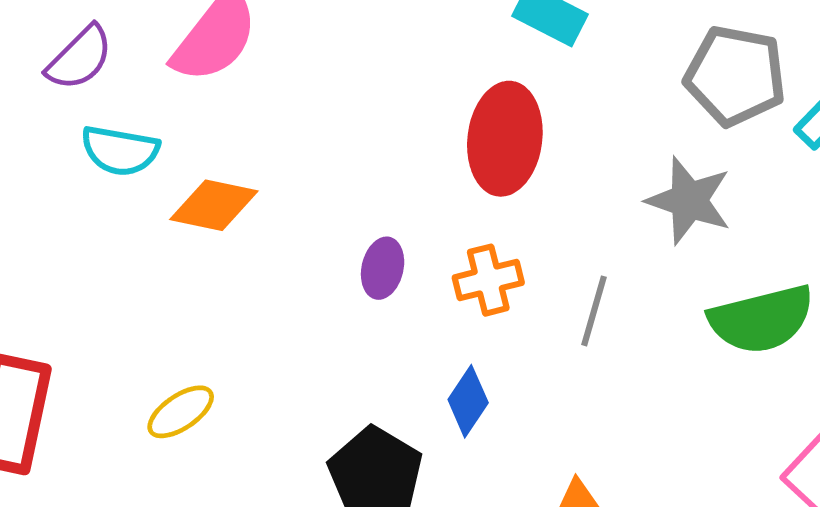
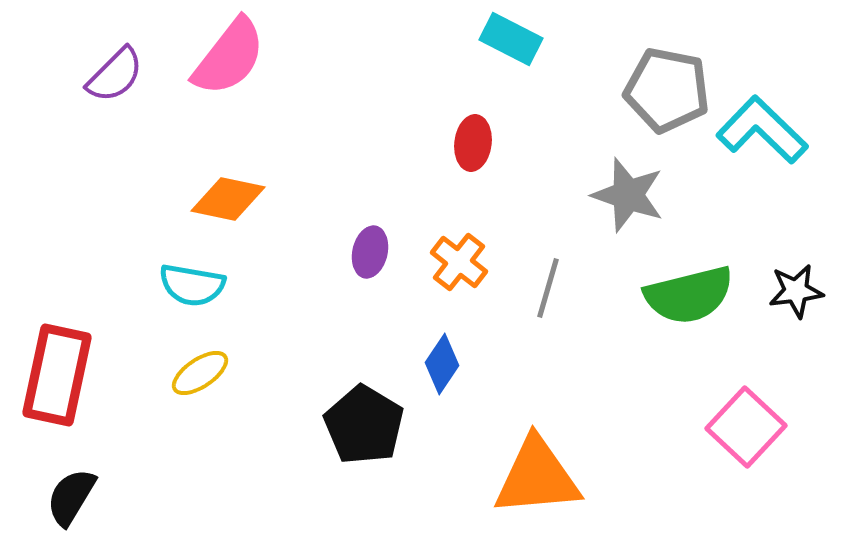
red ellipse: (505, 139) -> (473, 143), size x0.6
cyan semicircle: (120, 151) -> (192, 285), moved
orange cross: (488, 280) -> (459, 262), turned -38

